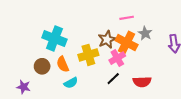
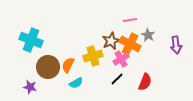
cyan cross: (54, 38) -> (31, 40), moved
orange semicircle: (63, 64) -> (68, 65), turned 49
brown circle: (42, 66) -> (48, 67), size x1.5
red semicircle: (142, 82) -> (145, 82), turned -66

